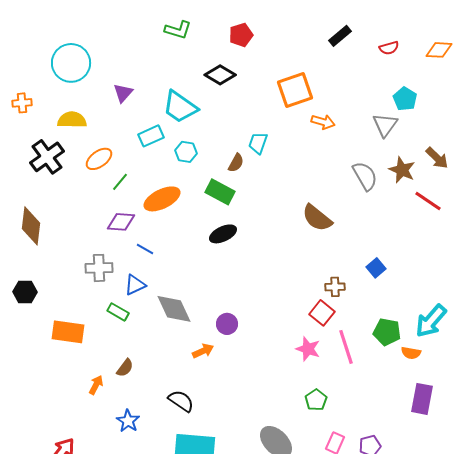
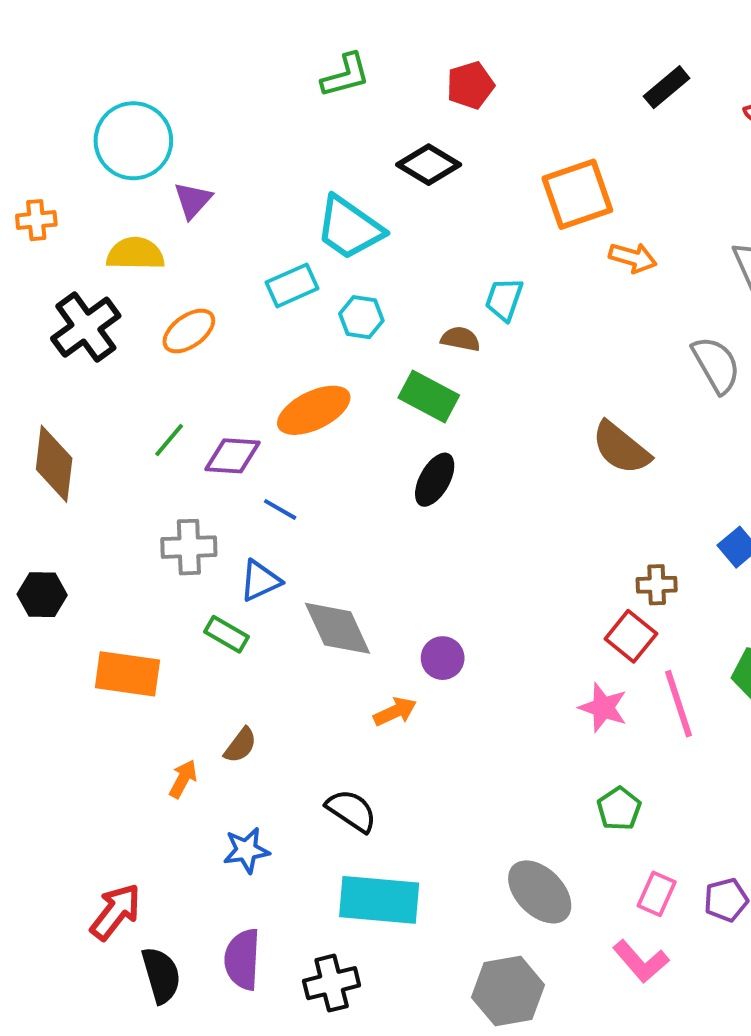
green L-shape: (178, 30) -> (345, 75), turned -32
purple triangle: (123, 93) -> (193, 200), moved
brown semicircle: (236, 163) -> (460, 339), turned -108
green line: (120, 182) -> (169, 440), moved
black ellipse: (223, 234) -> (435, 480), turned -36
blue star: (128, 421) -> (246, 850), turned 30

